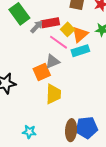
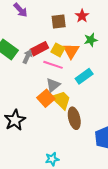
cyan rectangle: (80, 51) -> (84, 76), moved
yellow trapezoid: (53, 94) -> (61, 100), moved, turned -30
brown ellipse: (71, 130) -> (74, 118), moved

